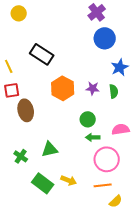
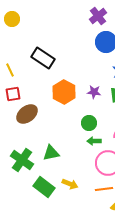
yellow circle: (19, 13) -> (12, 19), moved
brown ellipse: (26, 110) -> (27, 114), turned 65
green cross: (21, 156) -> (22, 160), size x1.6

